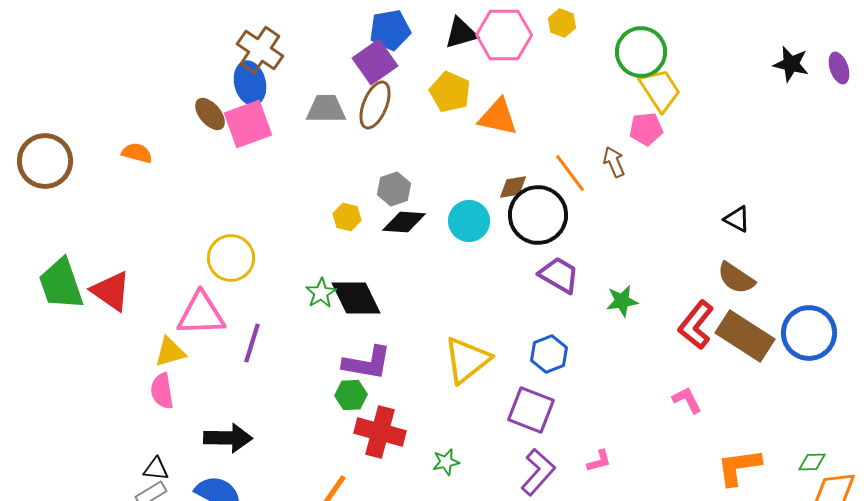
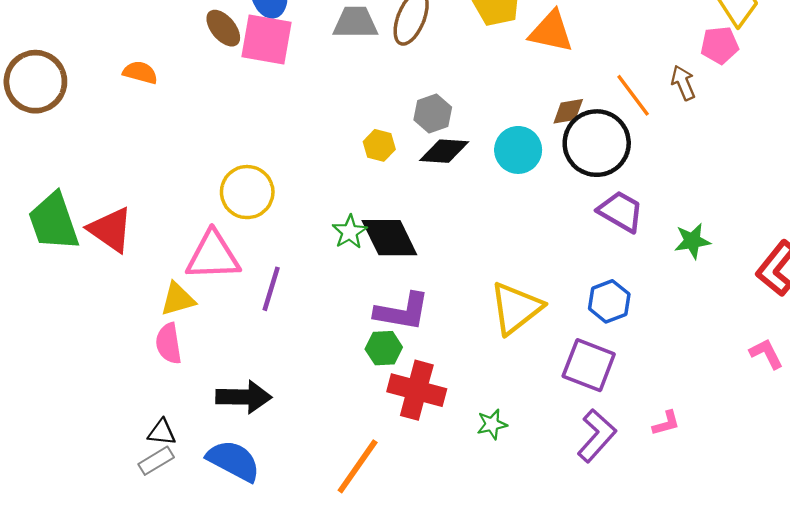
pink square: (248, 124) -> (267, 40), turned 30

